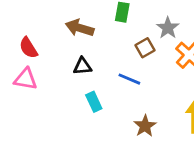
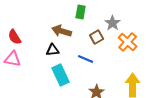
brown arrow: (80, 28) -> (62, 31), moved
cyan rectangle: (94, 102) -> (61, 75), size x1.5

